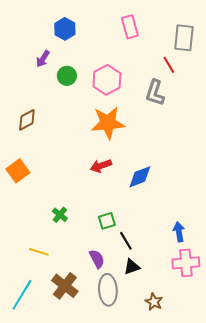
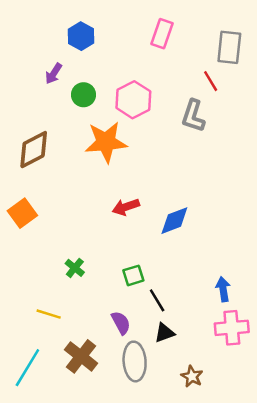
pink rectangle: (130, 27) -> (162, 34), turned 35
brown diamond: (27, 120) -> (34, 150), size x1.4
orange star: (108, 123) -> (106, 142), moved

